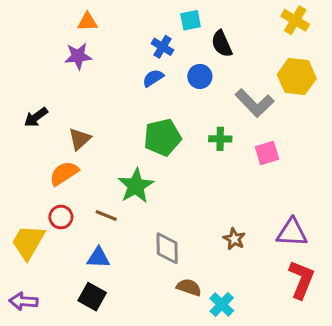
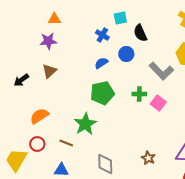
blue semicircle: (153, 78) -> (101, 63), moved
brown triangle: (80, 139) -> (49, 71), moved
pink square: (267, 153) -> (158, 103), moved, turned -35

